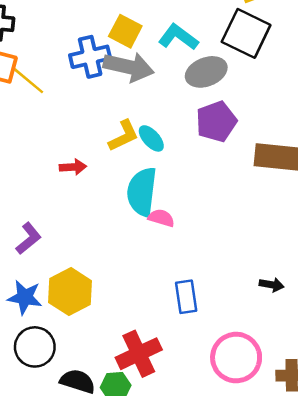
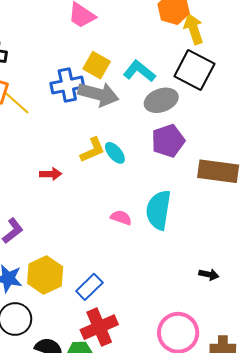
cyan semicircle: (142, 192) -> (158, 210), moved
blue rectangle: (186, 297) -> (89, 287), moved, turned 52

